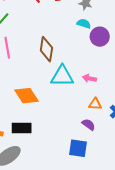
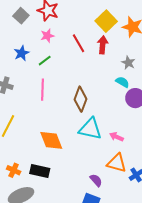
orange triangle: (95, 104) -> (117, 163), size x1.5
purple semicircle: (88, 125) -> (96, 180), moved

